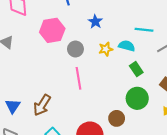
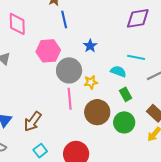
gray circle: (75, 49) -> (69, 70), size x1.6
yellow star: (106, 49) -> (91, 82), moved
brown circle: (117, 118) -> (97, 112), moved, size x1.6

